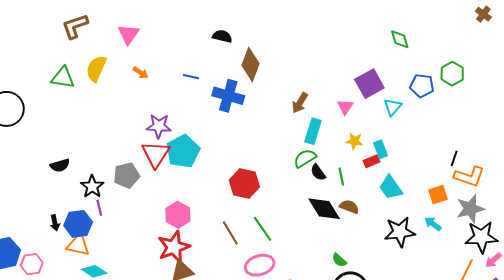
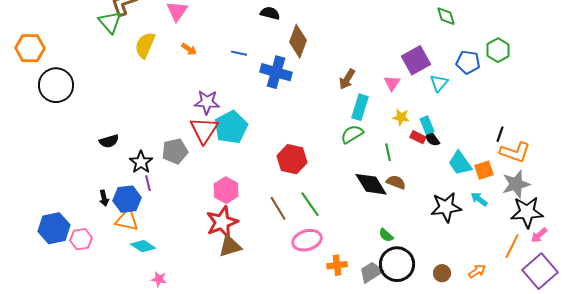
green triangle: (63, 78) -> (110, 22), moved, turned 40
red rectangle: (371, 161) -> (418, 137), turned 49
black semicircle: (318, 172) -> (432, 138), moved
cyan trapezoid: (391, 188) -> (460, 163), moved

